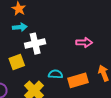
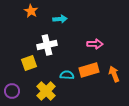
cyan arrow: (20, 27) -> (60, 19), moved
orange rectangle: (78, 80) -> (89, 70), moved

